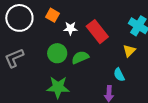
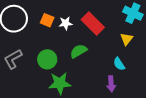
orange square: (52, 15) -> (47, 20), moved
green circle: (57, 53) -> (47, 59), moved

